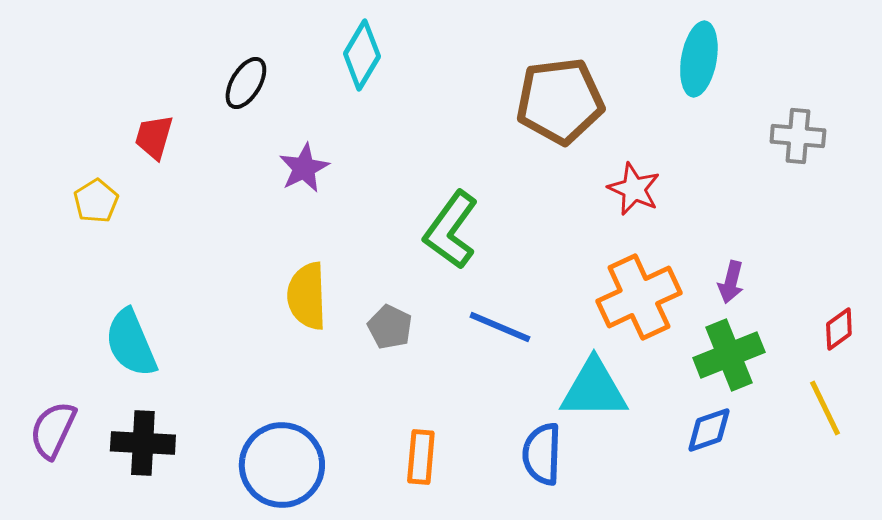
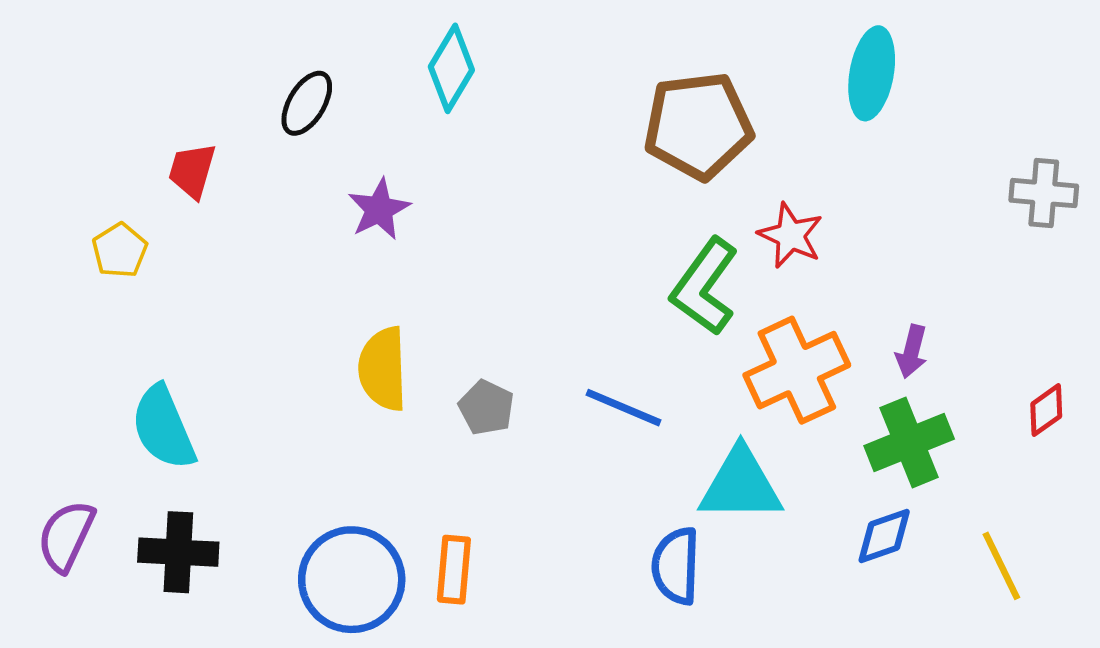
gray cross: (798, 136) -> (1044, 193), moved
green L-shape: (451, 230) -> (705, 287), moved
yellow line: (825, 408) -> (1001, 566), moved
orange rectangle: (421, 457) -> (454, 570), moved

